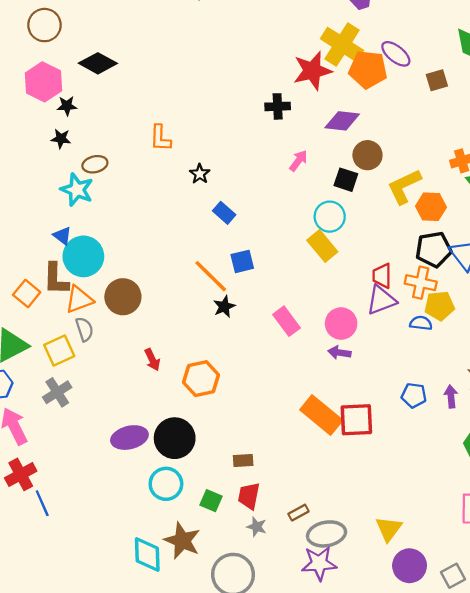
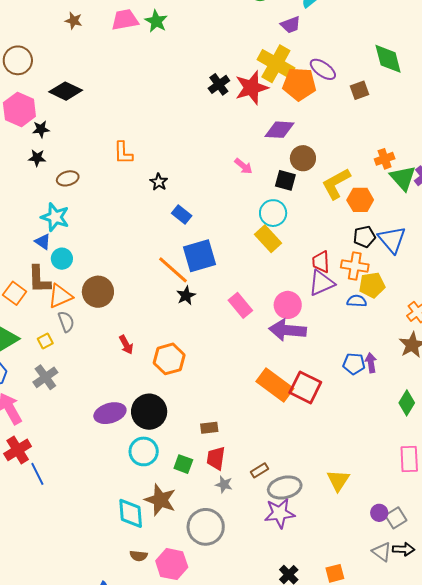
black cross: (278, 106) -> (219, 84), moved, turned -30
pink arrow: (298, 161) -> (243, 166), turned 96
cyan star: (77, 190) -> (55, 217), moved
black pentagon: (434, 249) -> (364, 237), size x0.7
cyan circle: (83, 256) -> (62, 259), size x0.6
blue square: (242, 261) -> (199, 256), size x1.6
yellow square: (59, 351) -> (45, 341), size x0.6
purple arrow: (339, 353) -> (288, 330), size x1.8
purple arrow: (451, 396) -> (371, 363), moved
red square: (356, 420) -> (305, 387), turned 32
purple circle: (410, 566) -> (379, 513), moved, size x0.6

